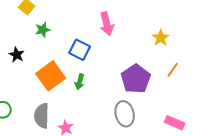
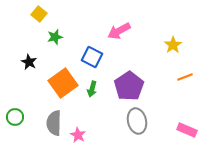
pink arrow: (107, 24) -> (119, 31), turned 75
orange line: (173, 70) -> (185, 77), turned 35
purple pentagon: (136, 79) -> (129, 86), moved

